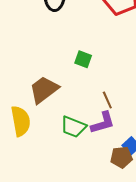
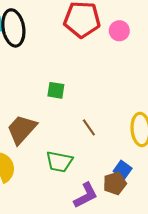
purple L-shape: (103, 123) -> (86, 195), moved

